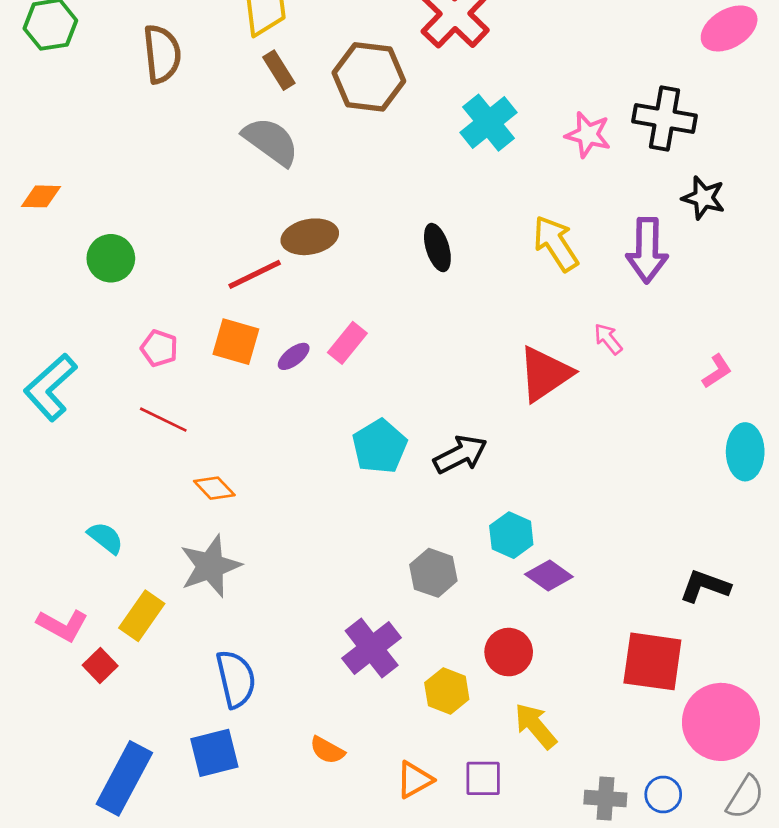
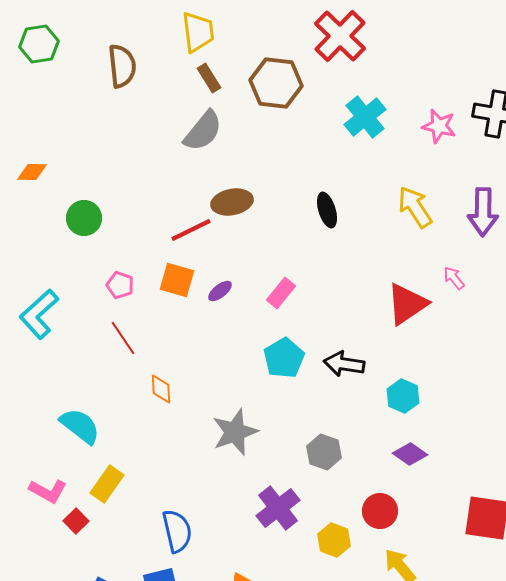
gray semicircle: (271, 141) -> (203, 131), turned 93
pink rectangle: (347, 343) -> (281, 293), moved
red line: (163, 420) -> (123, 338), turned 30
black arrow: (460, 454) -> (344, 364), turned -144
orange diamond: (214, 488) -> (161, 389), turned 40
cyan hexagon: (511, 535) -> (403, 396), moved
cyan semicircle: (105, 538) -> (80, 426), size x1.5
gray star: (210, 566) -> (235, 432), moved

